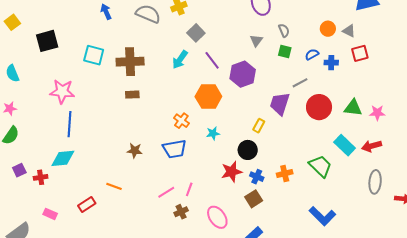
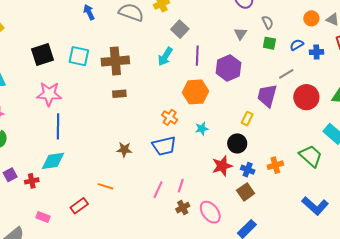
black square: (47, 41) -> (43, 54), moved
purple line: (212, 60) -> (197, 56), turned 42
pink line: (166, 192) -> (158, 190), turned -30
brown cross: (181, 212) -> (183, 208), moved

